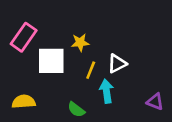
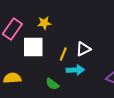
yellow star: (80, 42) -> (44, 23), moved
cyan arrow: (106, 91) -> (75, 70), turned 96

